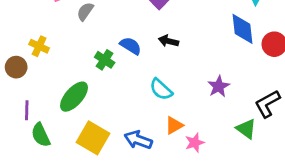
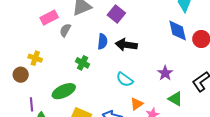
black arrow: (168, 41) -> (126, 45), size x1.5
blue semicircle: (131, 46) -> (102, 41), moved, turned 70
green ellipse: (74, 97) -> (64, 91), turned 30
green triangle: (246, 129) -> (175, 99), moved

